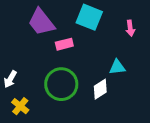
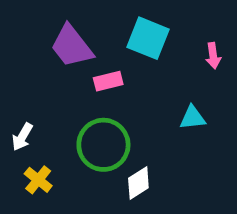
white diamond: (100, 89) -> (138, 183), moved

